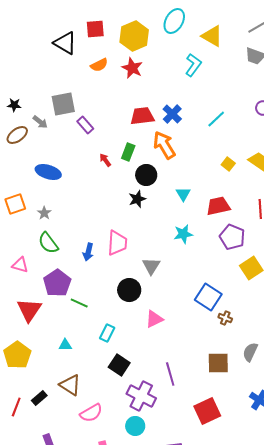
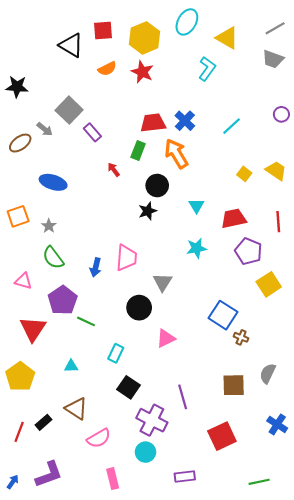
gray square: (63, 104) -> (69, 110), turned -35
black star: (14, 105) -> (17, 87), moved, size x1.5
green rectangle: (128, 152) -> (138, 150), moved

